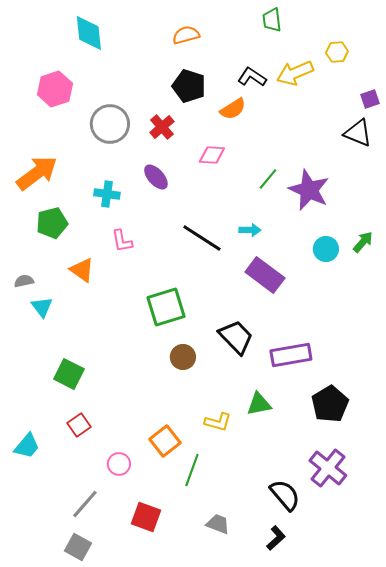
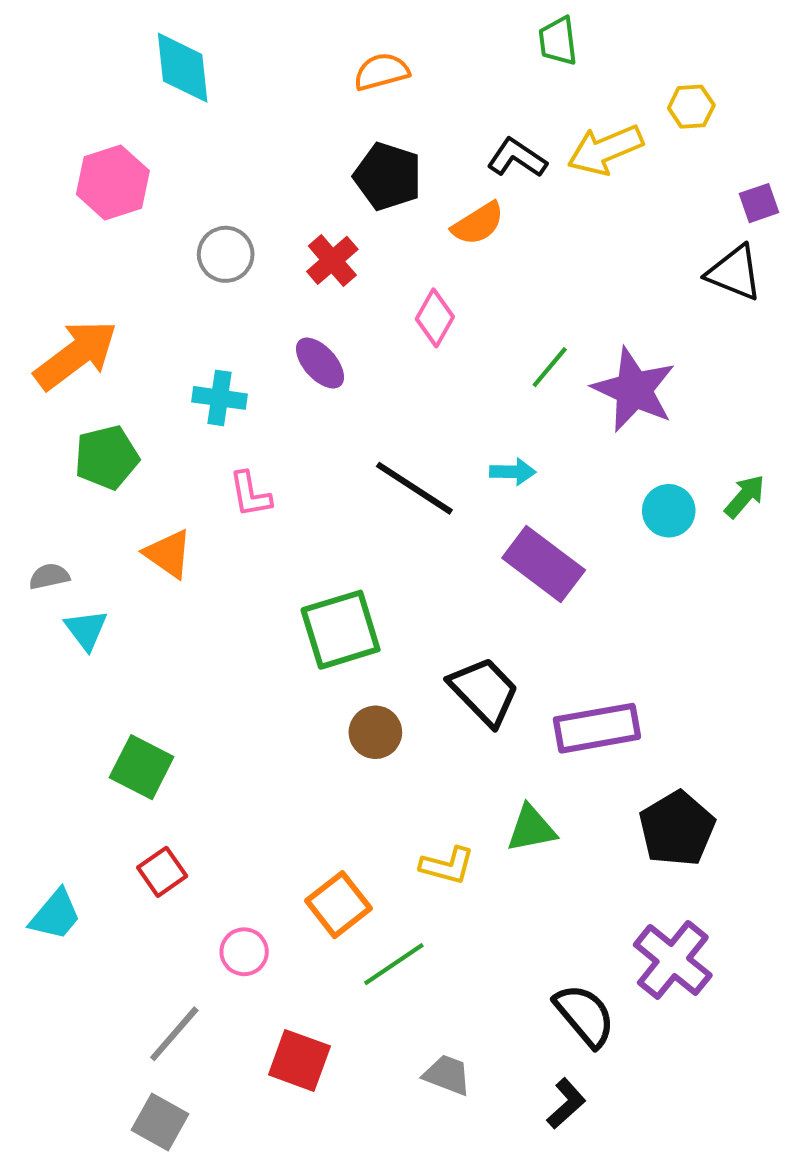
gray circle: (110, 124) -> (226, 254), size x0.7
pink diamond: (212, 155) -> (435, 318), turned -64
green line: (192, 470) -> (394, 964), turned 36

